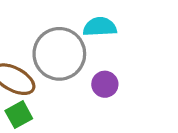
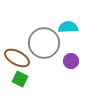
green square: (19, 115) -> (20, 79), turned -35

